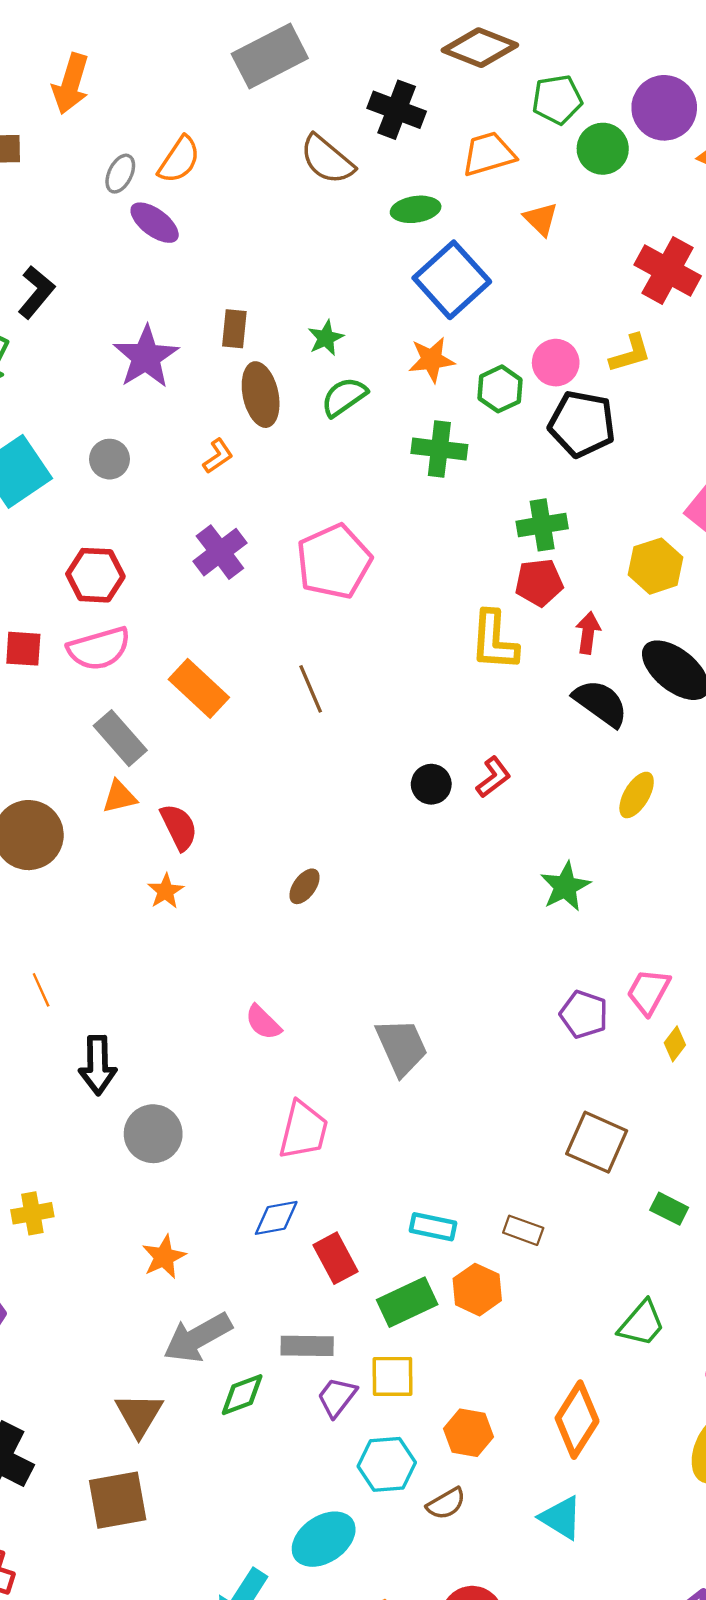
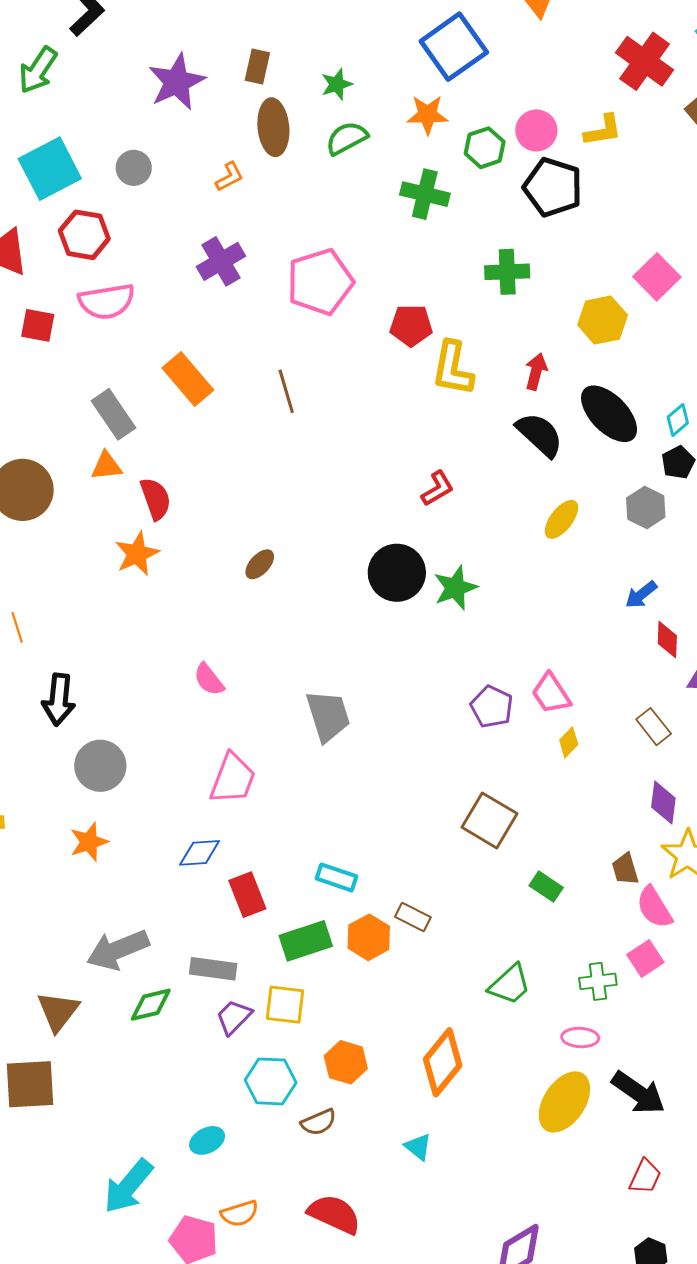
red hexagon: (95, 575) -> (84, 235), moved
red pentagon: (539, 582) -> (411, 325), moved
pink semicircle: (99, 649) -> (107, 301), moved
black circle: (431, 784) -> (397, 573), moved, size x1.6
green star: (565, 887) -> (455, 588), moved
orange star: (166, 891) -> (137, 554), size x1.4
pink trapezoid: (649, 992) -> (551, 694), turned -69
brown rectangle: (523, 1230) -> (413, 917), moved
orange star: (164, 1257) -> (89, 842), moved
cyan triangle: (561, 1518) -> (418, 1147), size x0.7
cyan ellipse: (324, 1539) -> (207, 1140), size x0.6

